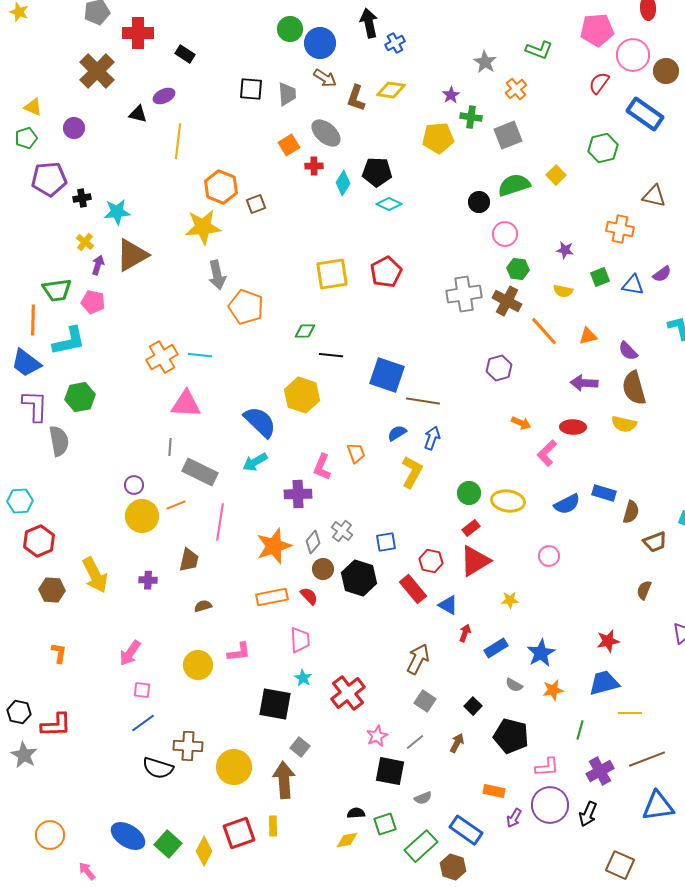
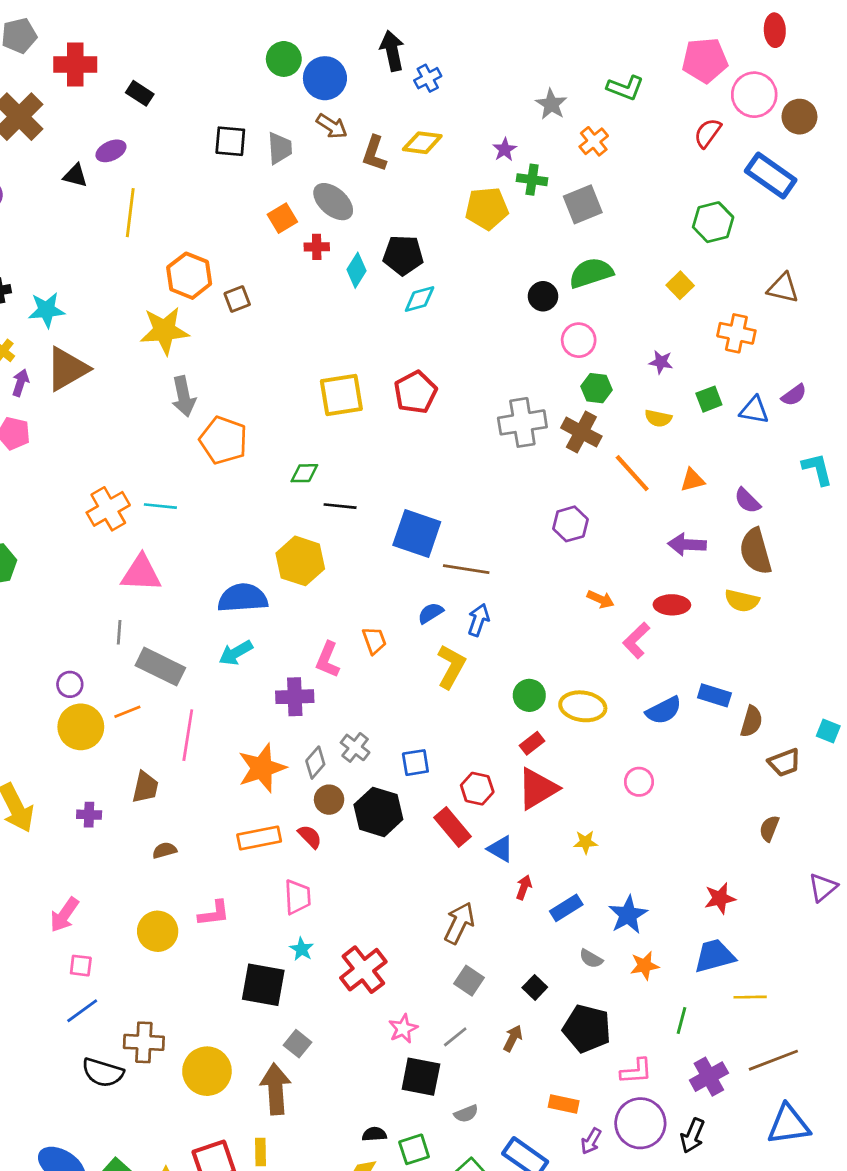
yellow square: (556, 175) -> (680, 285), moved
cyan diamond: (389, 204) -> (420, 299), turned -40
blue semicircle: (260, 422) -> (243, 598), turned -48

